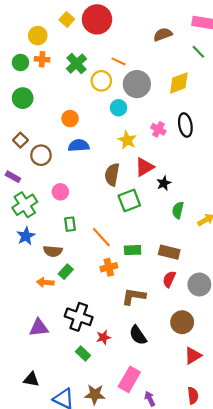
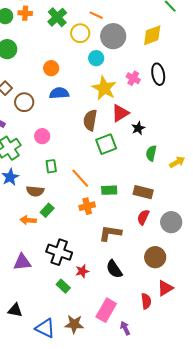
yellow star: (127, 140) -> (104, 88), size x1.4
red semicircle: (193, 396) -> (146, 301), moved

